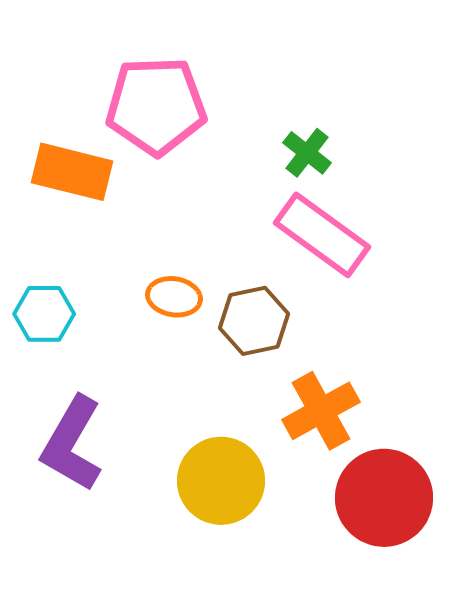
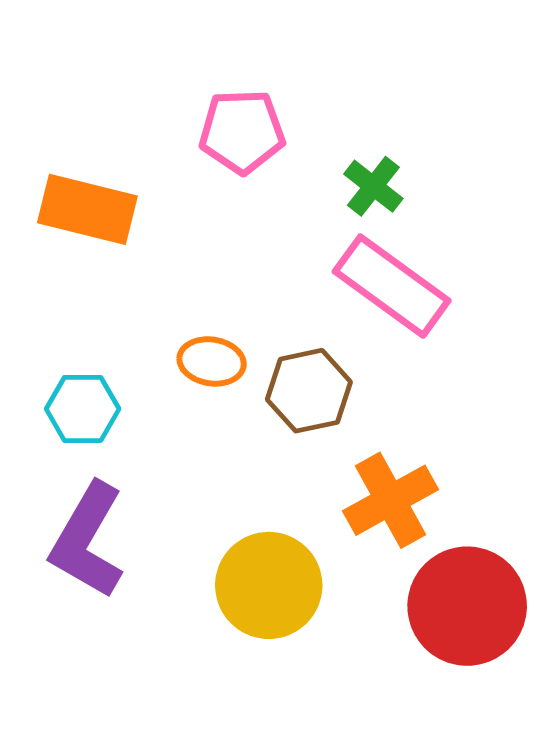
pink pentagon: (156, 106) -> (242, 131), moved, size x0.7
cyan hexagon: (44, 314) -> (83, 409), moved

